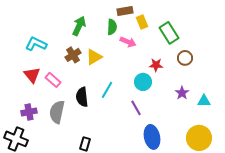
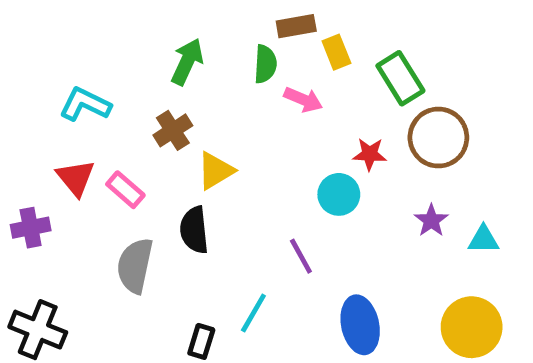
yellow triangle: (94, 57) -> (216, 171), moved
brown circle: (185, 58) -> (438, 138), size x1.6
cyan line: (107, 90) -> (253, 313), moved
purple line: (136, 108) -> (301, 256), moved
purple cross: (29, 112) -> (31, 228), moved

